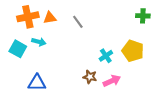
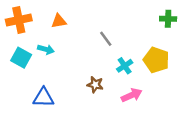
orange cross: (28, 17) -> (19, 20), moved
gray line: (78, 22) -> (106, 39), moved
brown star: (90, 77) -> (95, 85), moved

